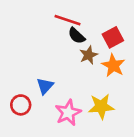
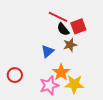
red square: (113, 37) -> (78, 26), moved
orange star: (113, 65) -> (61, 72), moved
blue triangle: (45, 86) -> (48, 51), moved

